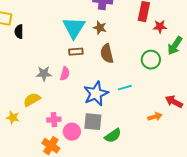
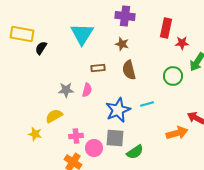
cyan triangle: (74, 28) -> (82, 34), moved
black semicircle: (19, 32) -> (41, 48), turned 32
orange arrow: (155, 117) -> (177, 133), size x1.5

